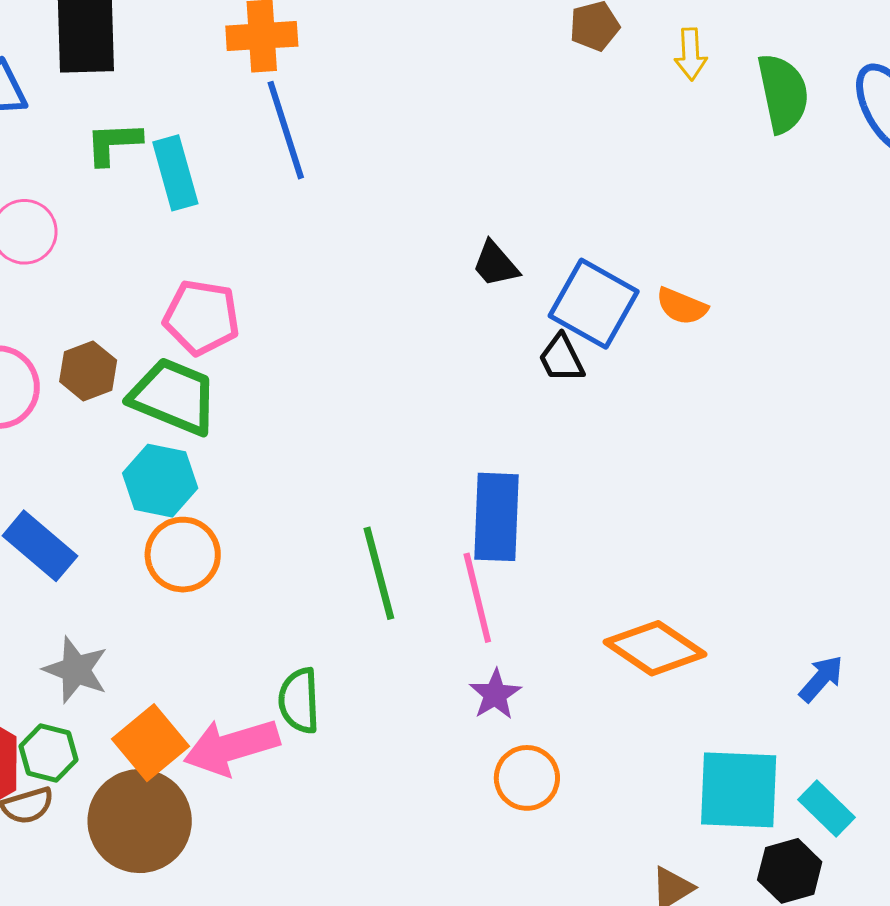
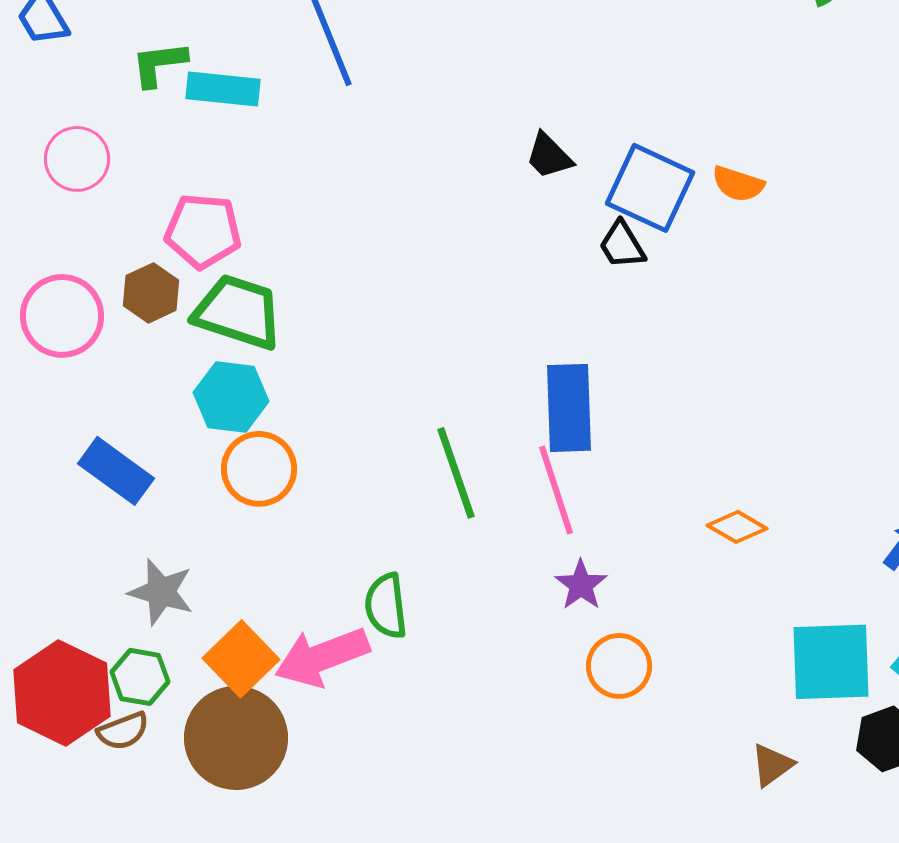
cyan rectangle: (175, 173) -> (223, 89), turned -64
pink pentagon: (202, 317) -> (203, 231), moved
orange diamond: (655, 648) -> (737, 527), size x0.6

